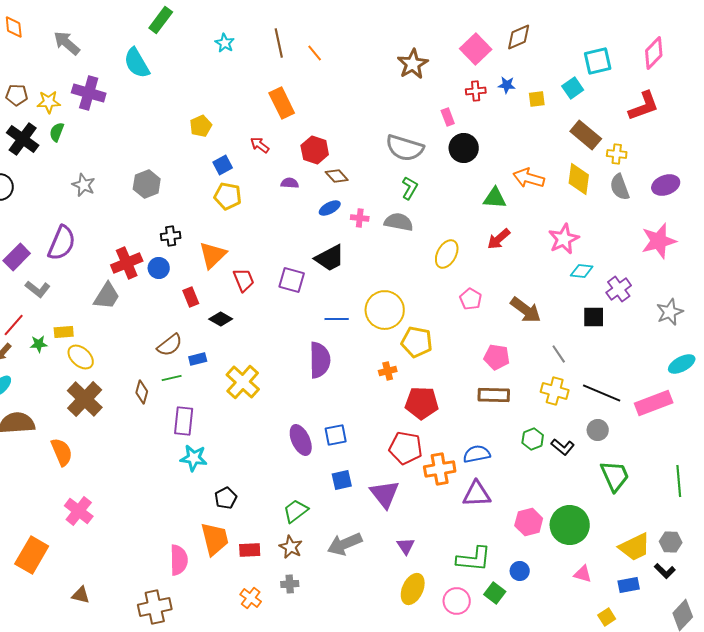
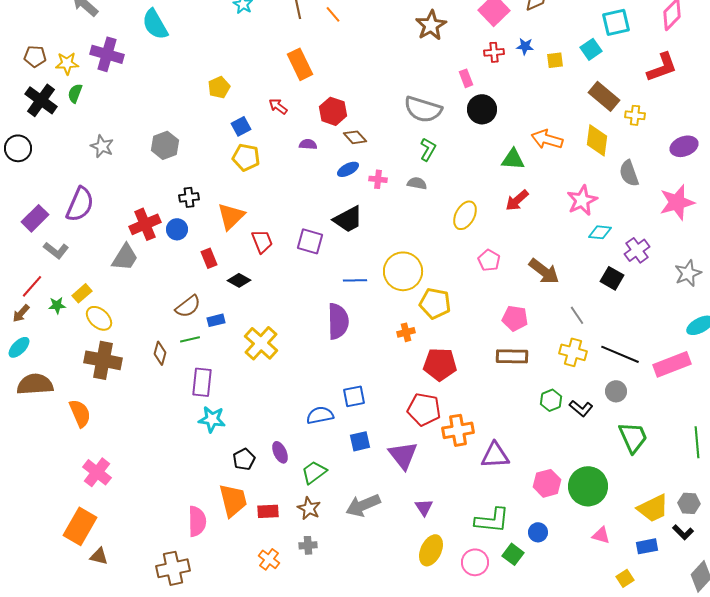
gray semicircle: (620, 187) -> (629, 173), moved
gray semicircle: (399, 222) -> (417, 183), size x0.7
black square: (594, 317) -> (612, 278), turned 30
yellow rectangle: (64, 332) -> (82, 293), turned -36
brown cross: (85, 399) -> (103, 360), turned -33
purple ellipse: (301, 440) -> (280, 452), moved, size x0.7
blue semicircle: (477, 454) -> (320, 415), moved
orange rectangle: (32, 555) -> (80, 526), moved

